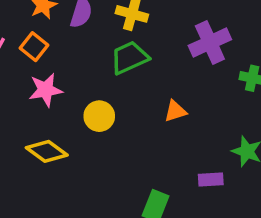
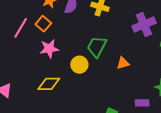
green trapezoid: (129, 58) -> (97, 47), moved, turned -40
yellow diamond: (47, 151) -> (49, 84), turned -40

